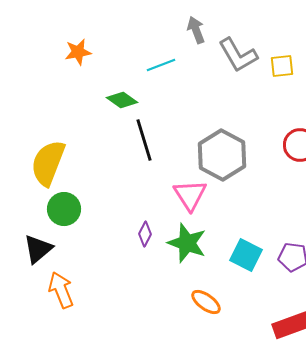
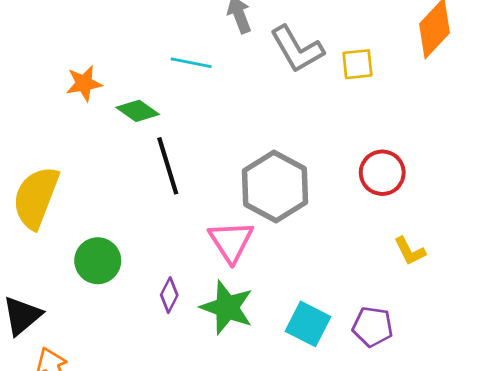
orange star: (78, 52) -> (84, 83), moved
cyan line: (161, 65) -> (191, 63), turned 32
green circle: (64, 209) -> (98, 261), moved

